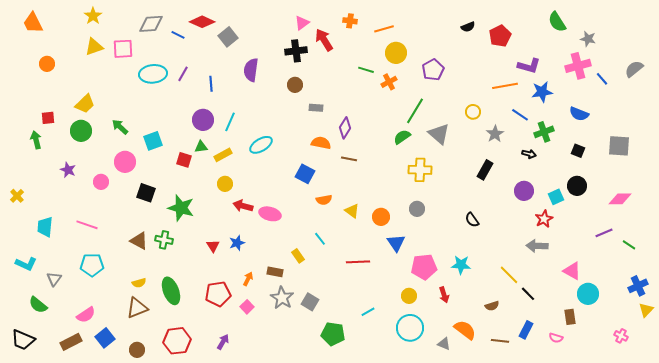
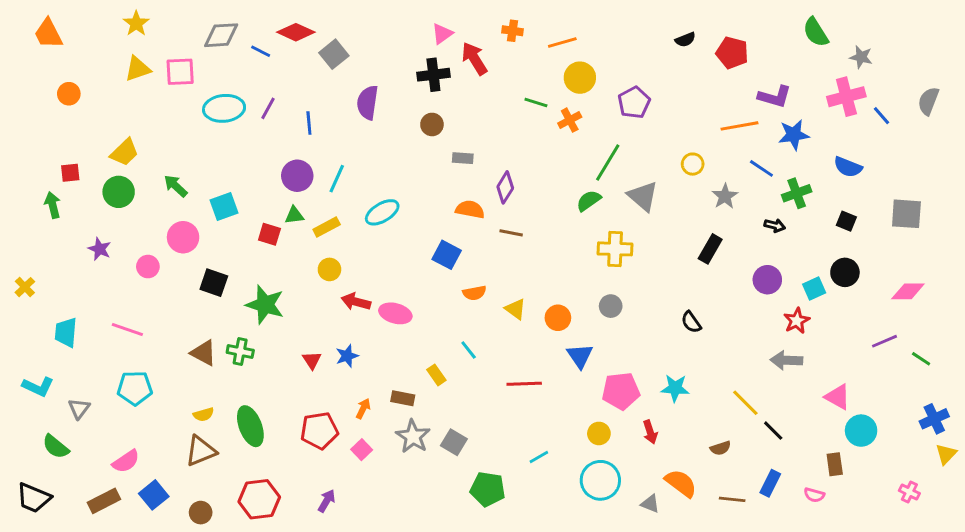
red pentagon: (500, 36) -> (732, 53), turned -30
gray semicircle: (634, 69) -> (928, 101), turned -30

